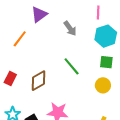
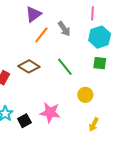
orange line: (20, 39) -> (41, 35), moved
brown diamond: (38, 81) -> (29, 66), moved, turned 60
yellow circle: (103, 85) -> (85, 95), moved

